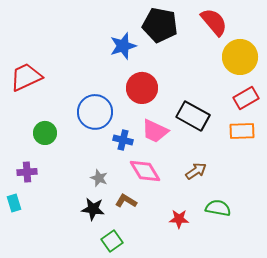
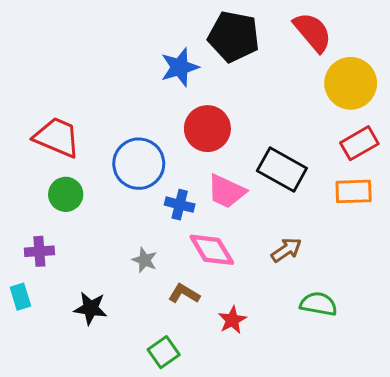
red trapezoid: (26, 77) -> (57, 137), moved, turned 48
black star: (93, 209) -> (91, 308), moved
red star: (179, 219) -> (232, 320), moved, turned -30

